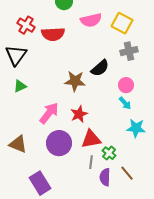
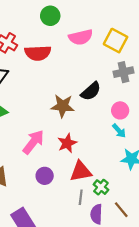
purple circle: (59, 143) -> (45, 176), size x0.6

